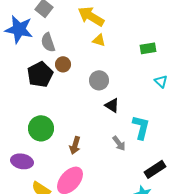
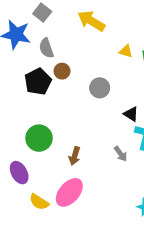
yellow triangle: (99, 40) -> (126, 51), moved
black triangle: (112, 105) -> (131, 114), moved
purple ellipse: (22, 161) -> (19, 173), turned 50

